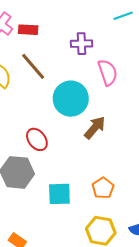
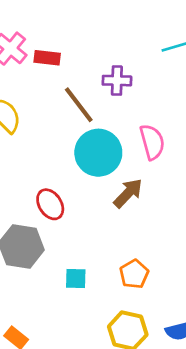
brown line: (33, 66) -> (79, 105), moved
pink semicircle: (108, 72) -> (152, 142), moved
cyan square: (59, 194) -> (76, 278), size x0.7

